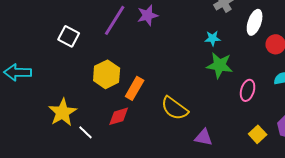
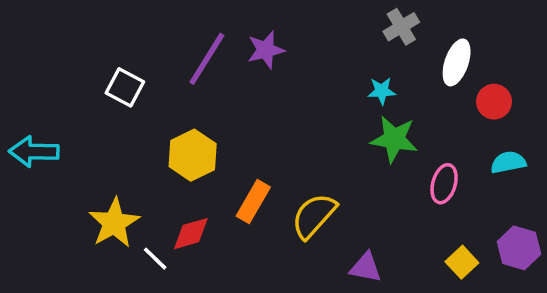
orange rectangle: (135, 88) -> (253, 202), moved
yellow semicircle: (175, 108) -> (314, 216), turned 96
red diamond: (119, 116) -> (191, 234), moved

